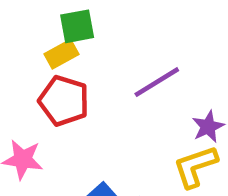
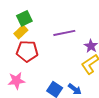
purple line: (157, 82) -> (64, 33), turned 35

